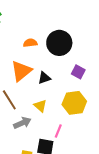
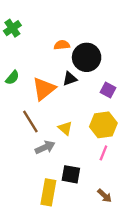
orange semicircle: (30, 43) -> (62, 45), moved
black triangle: (44, 78) -> (70, 79), moved
pink line: (58, 131) -> (103, 153), moved

